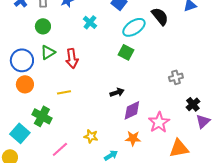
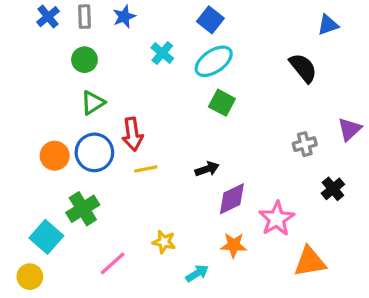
black semicircle: (160, 16) -> (303, 68), moved
cyan ellipse: (134, 27) -> (214, 61), moved
red arrow: (72, 58) -> (133, 134), moved
blue circle: (22, 60) -> (94, 152), moved
yellow line: (64, 92) -> (146, 169), moved
green cross: (42, 116) -> (83, 209), turned 30
purple triangle: (203, 121) -> (349, 129), moved

